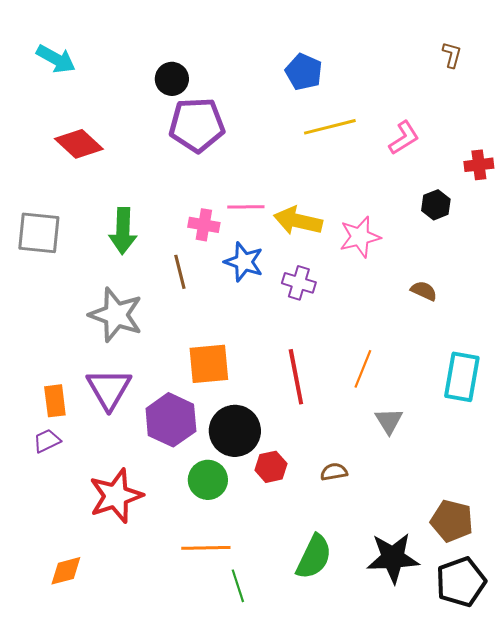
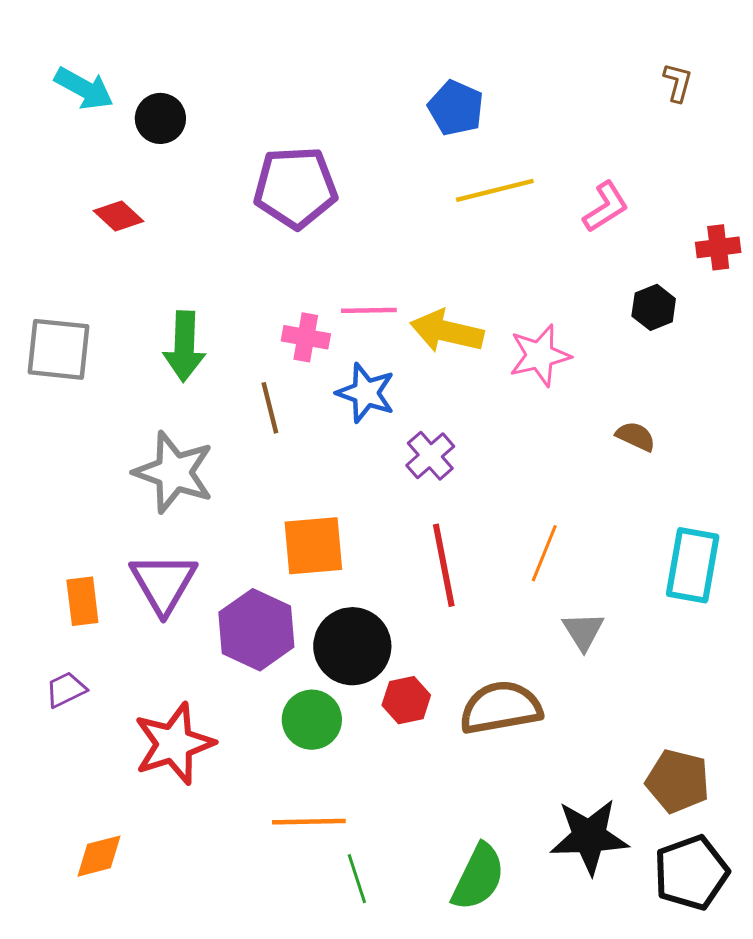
black circle: (172, 79) -> (160, 118), moved
red diamond: (79, 144) -> (118, 216), size x0.7
purple cross: (299, 283) -> (430, 456), moved, turned 32
purple trapezoid: (47, 441) -> (66, 690), moved
brown semicircle: (334, 472) -> (501, 708), size x2.0
green semicircle: (314, 557) -> (478, 877), moved

